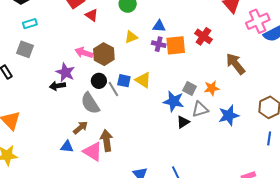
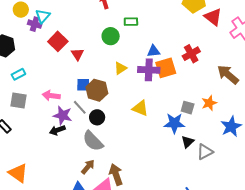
red triangle: (92, 15) -> (77, 54), turned 32
blue triangle: (159, 26) -> (154, 51), moved
red cross: (203, 36) -> (191, 54), turned 36
purple cross: (159, 44) -> (149, 70), size x1.5
pink arrow: (84, 53) -> (51, 96), moved
blue square: (124, 81) -> (83, 85), moved
gray line: (113, 89) -> (80, 107), moved
gray triangle: (200, 109) -> (205, 152), moved

